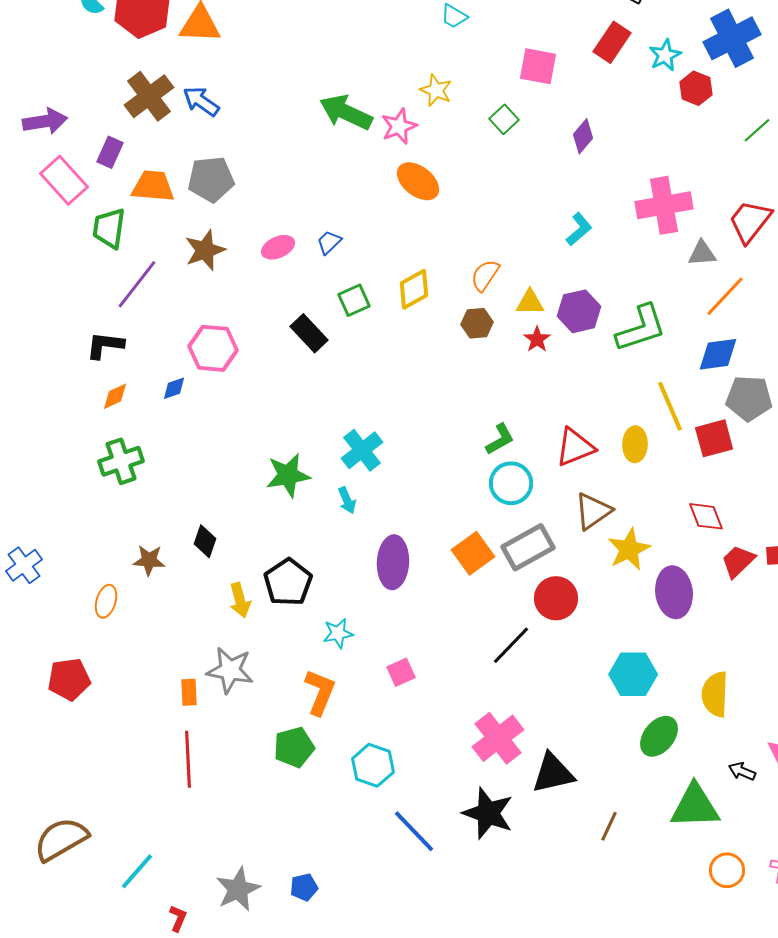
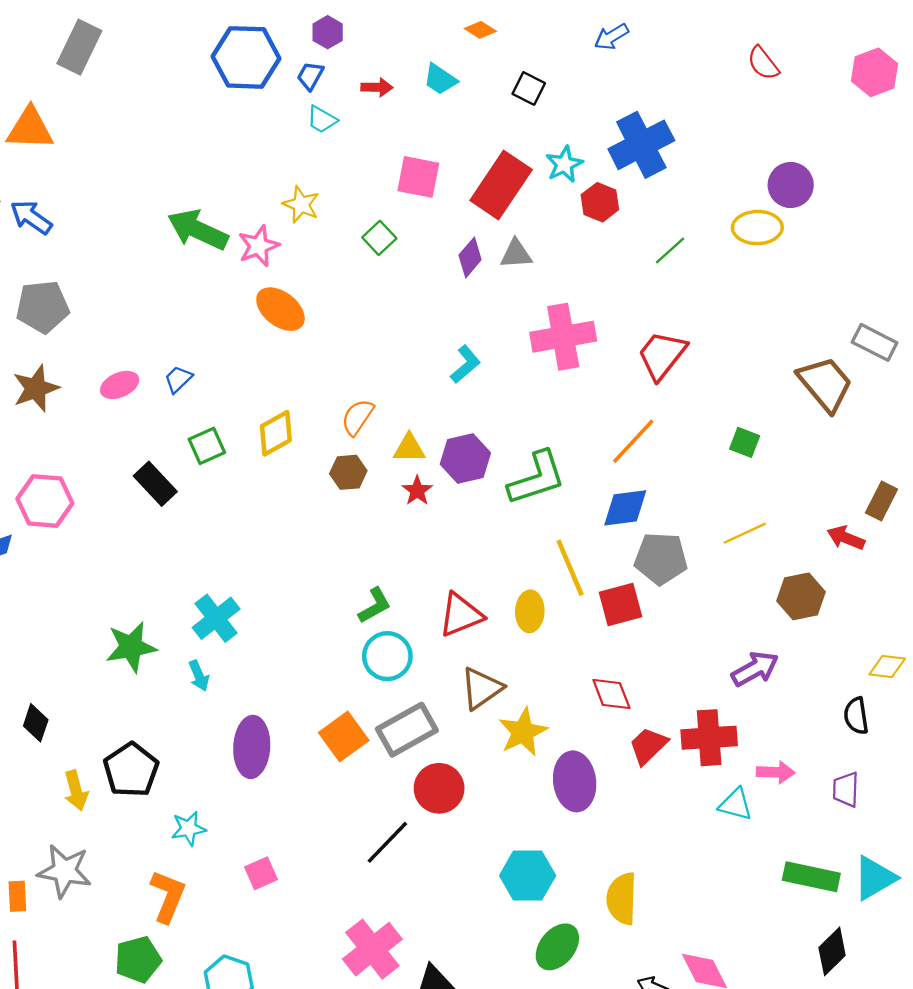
red rectangle: (612, 42) -> (501, 185), moved, size x1.4
gray triangle: (702, 253) -> (516, 254), moved

